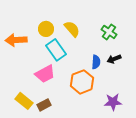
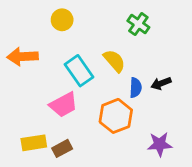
yellow circle: (46, 29) -> (62, 20), moved
yellow semicircle: (72, 29) -> (114, 61), moved
green cross: (109, 32) -> (138, 24), moved
yellow rectangle: (24, 101) -> (34, 143), turned -48

